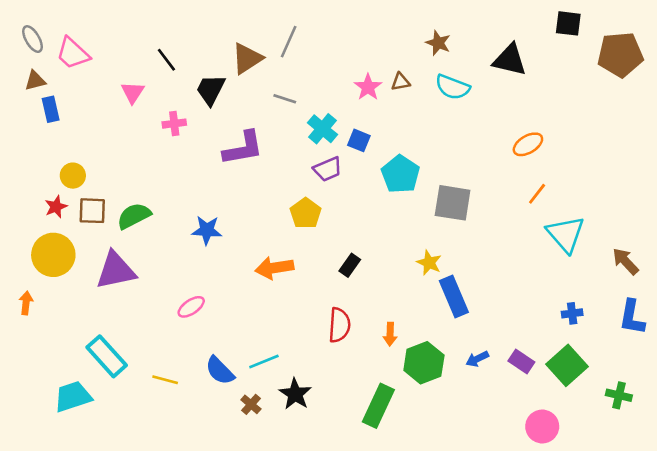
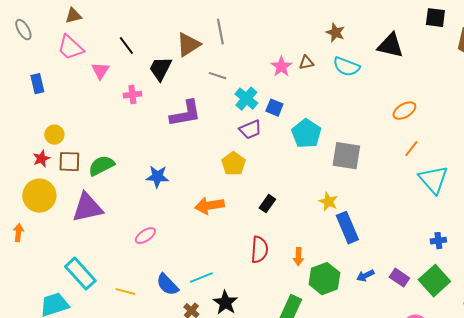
gray line: (289, 42) -> (220, 32), turned -35
pink trapezoid: (73, 53) -> (70, 48), moved
brown triangle: (35, 81) -> (73, 16), moved

